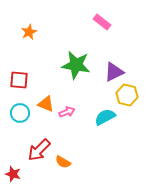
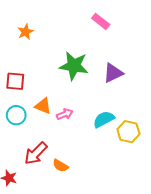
yellow hexagon: (127, 95) -> (128, 132), moved

